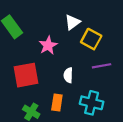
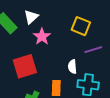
white triangle: (72, 22) -> (31, 17), moved
white semicircle: (68, 75) -> (72, 67), moved

